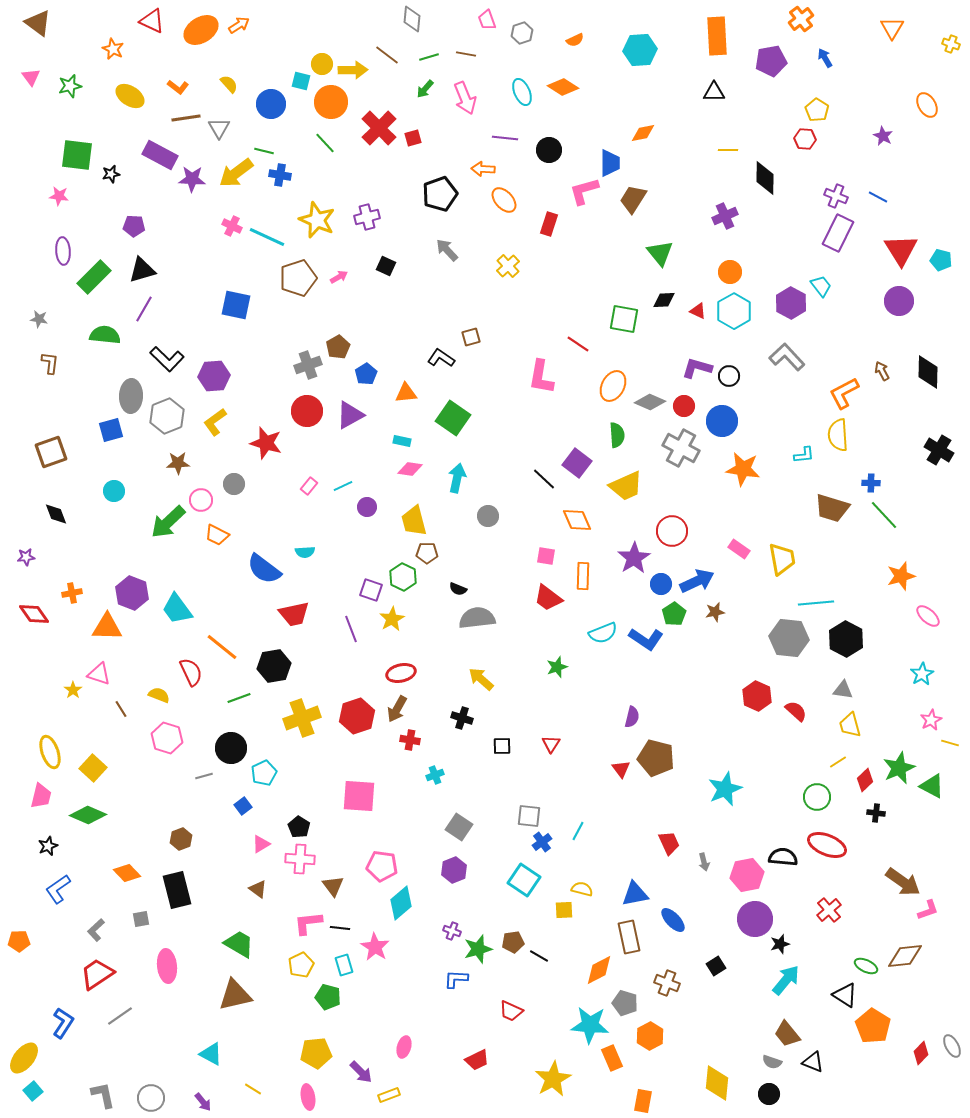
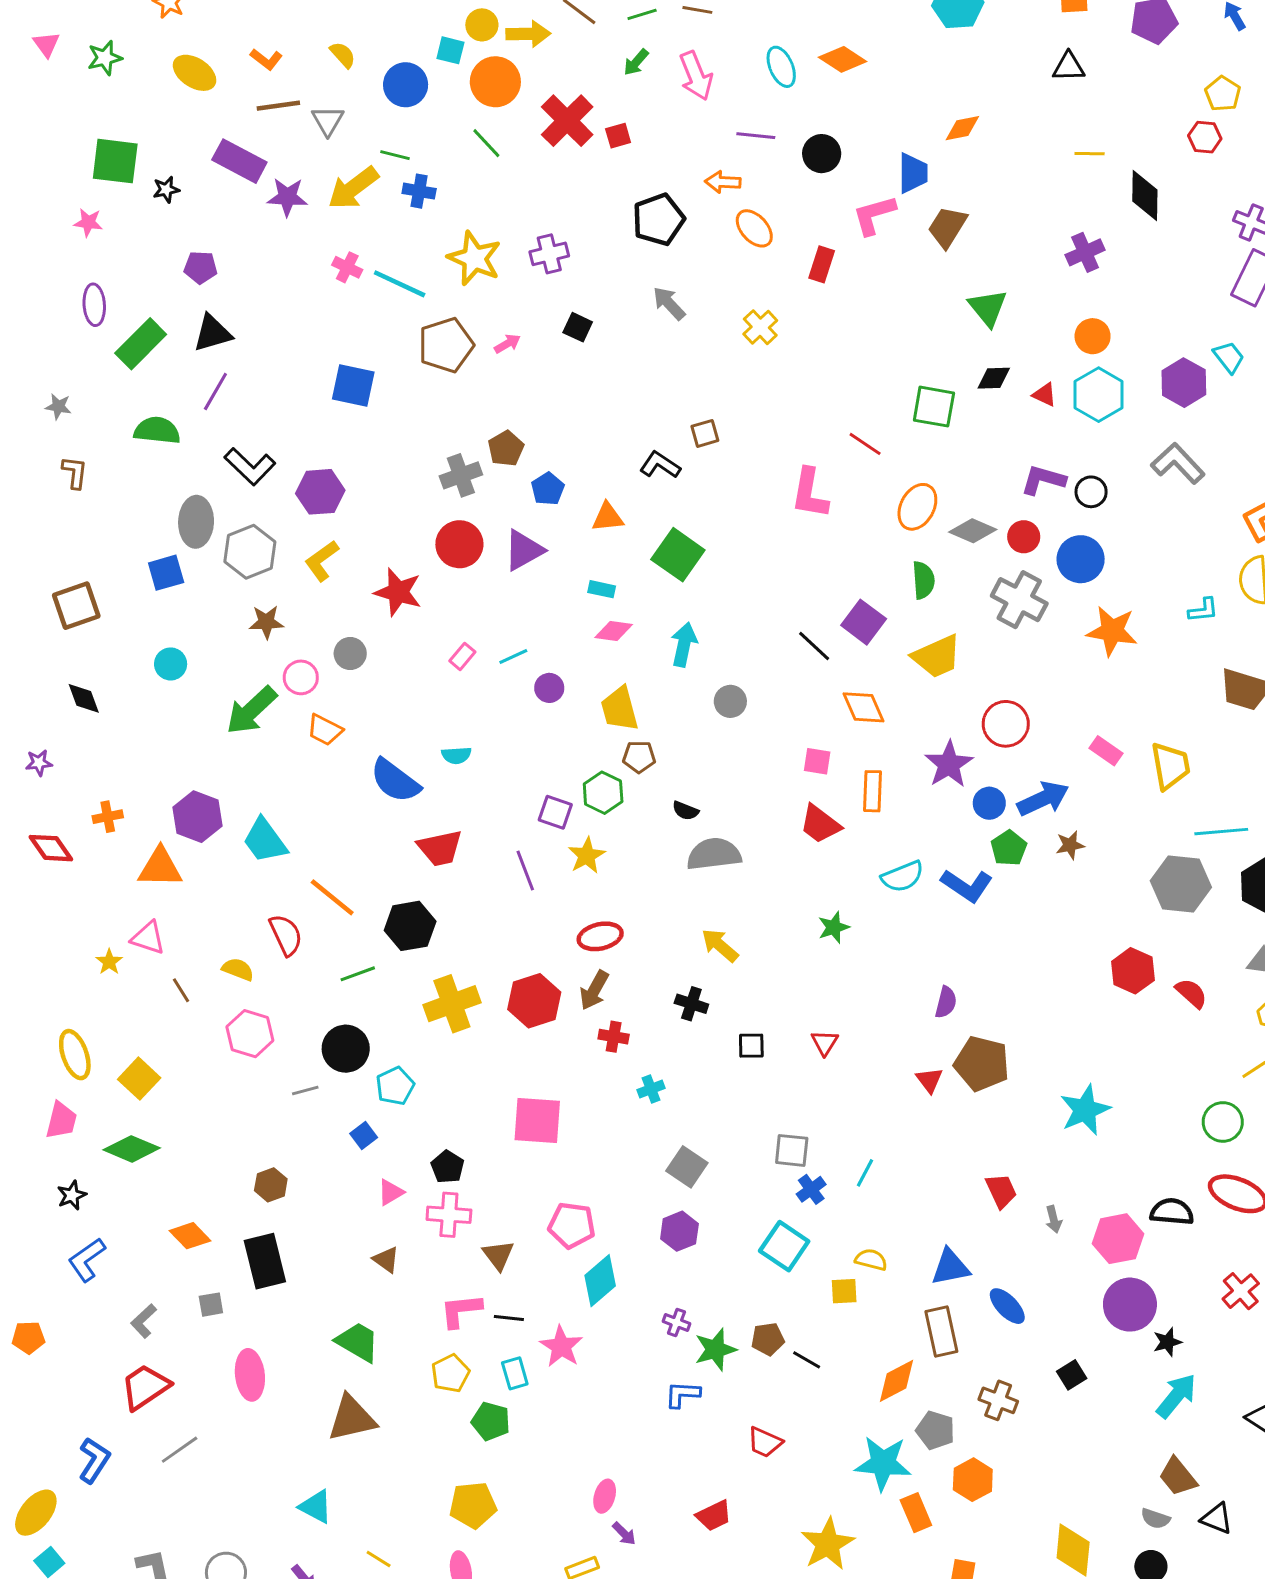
purple arrow: (361, 1072) -> (624, 1534), moved, size x0.7

